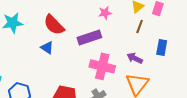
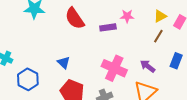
purple rectangle: (89, 37) -> (108, 27), moved, size x0.7
blue triangle: (47, 48) -> (64, 63), moved

